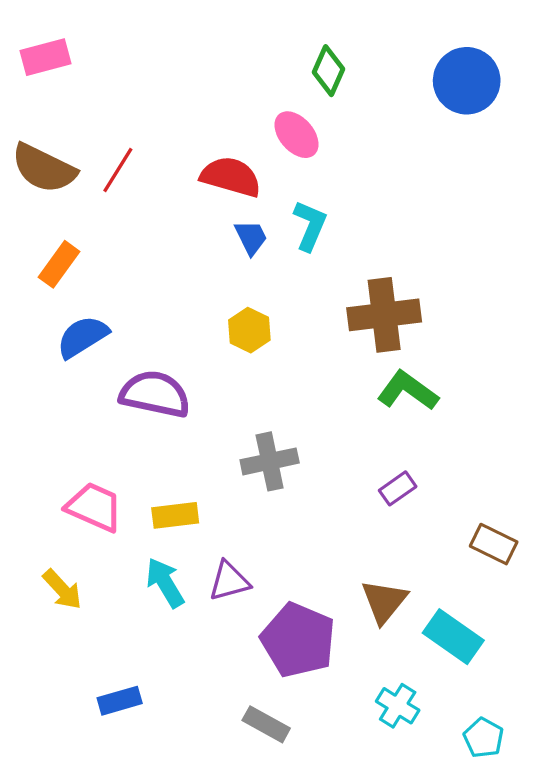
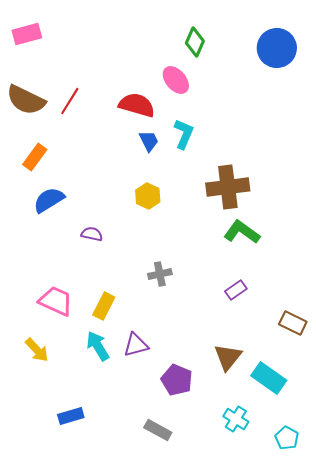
purple semicircle: (155, 394) -> (92, 234), size x0.5
gray cross: (270, 461) -> (160, 274), size x0.7
yellow rectangle: (175, 515) -> (104, 306), turned -56
purple pentagon: (298, 640) -> (177, 380), size x0.7

